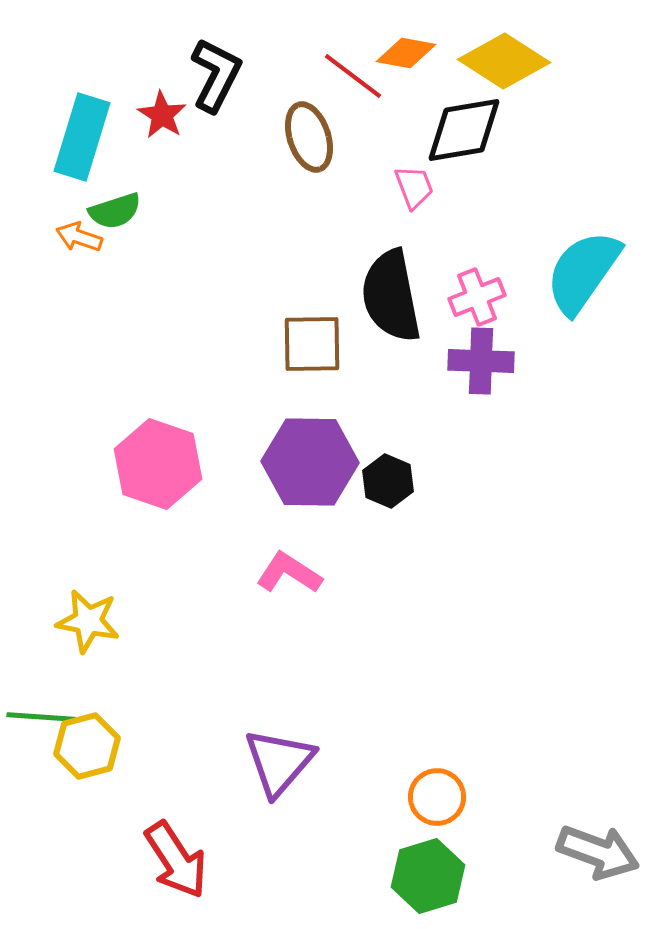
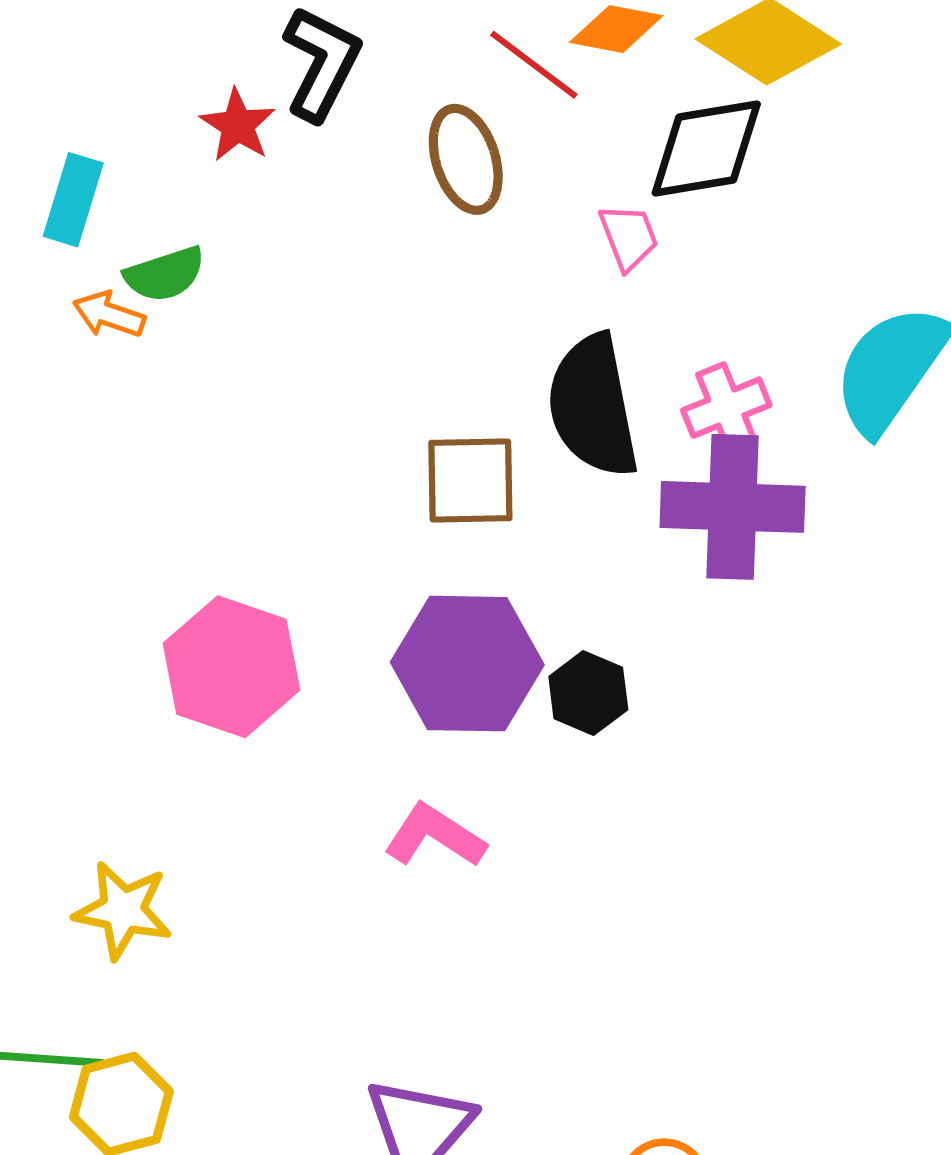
cyan rectangle: (82, 137) -> (73, 200), moved, size x0.7
purple cross: (481, 361) -> (733, 507), size x1.4

